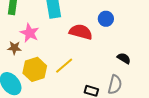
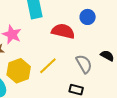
gray semicircle: (115, 85) -> (84, 64), moved, turned -42

